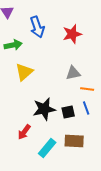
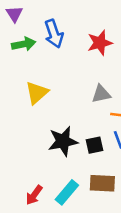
green arrow: (13, 45) -> (24, 44), moved
red arrow: (24, 132) -> (34, 195), moved

